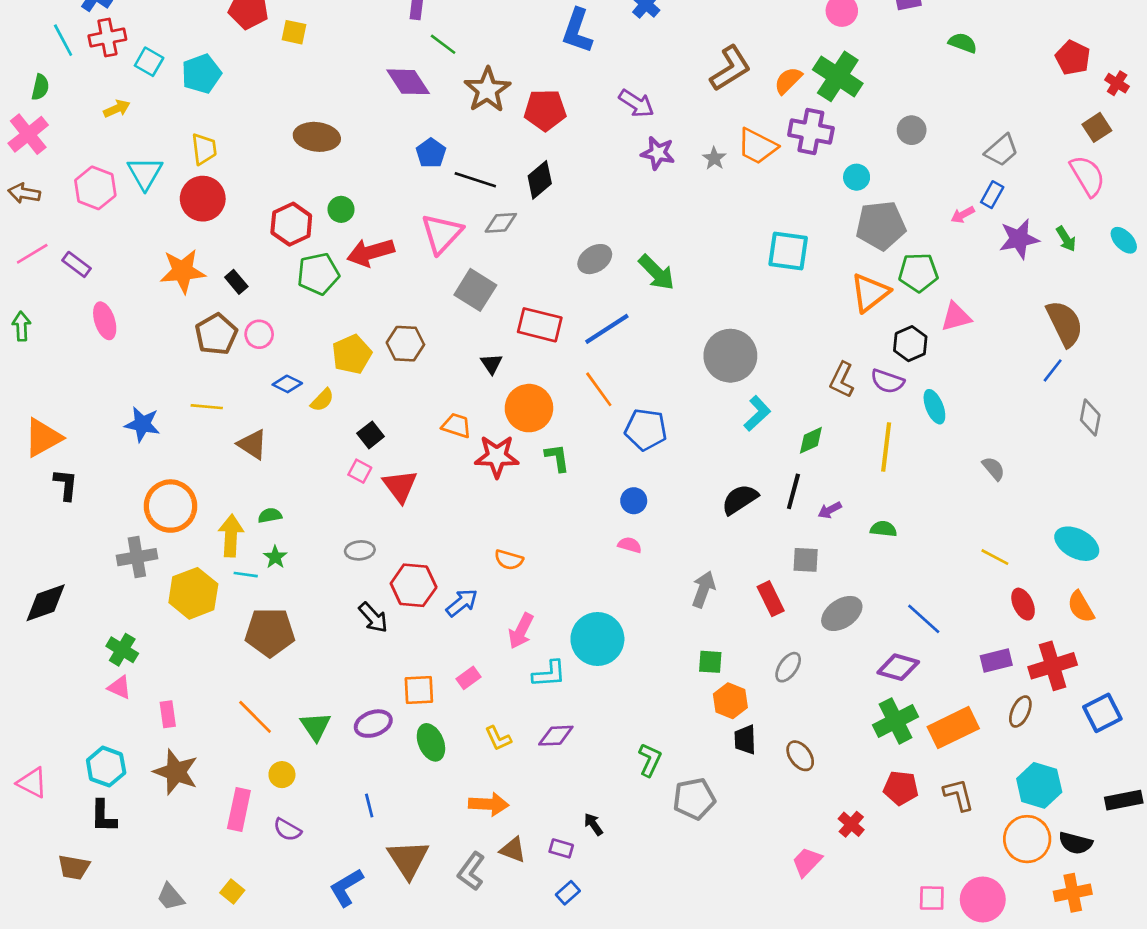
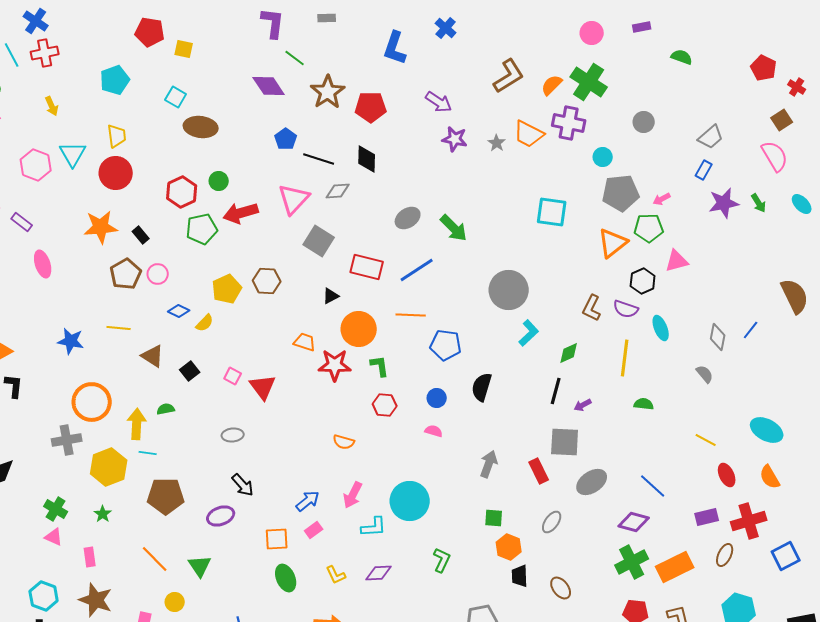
cyan square: (149, 62) -> (176, 97), moved
yellow arrow: (117, 109) -> (52, 106), turned 90
black diamond: (540, 180) -> (367, 159), turned -48
pink arrow: (963, 215) -> (662, 199), moved
brown semicircle: (1065, 323) -> (795, 296), moved
black triangle: (491, 364) -> (331, 296), turned 36
blue line: (1053, 370) -> (751, 330), moved
orange line: (599, 389) -> (411, 315), turned -52
gray diamond: (1090, 417) -> (718, 337), moved
black square: (371, 435) -> (190, 371), moved
black semicircle: (740, 499) -> (482, 387), moved, turned -40
green semicircle: (883, 529) -> (644, 404), moved
green star: (275, 557) -> (103, 514), moved
gray square: (806, 560) -> (565, 442), size x1.5
red hexagon: (414, 585) -> (385, 405), moved, size x0.7
blue arrow: (462, 603) -> (308, 501), moved
purple ellipse: (373, 724) -> (221, 516), moved
green L-shape: (650, 760) -> (442, 560), moved

